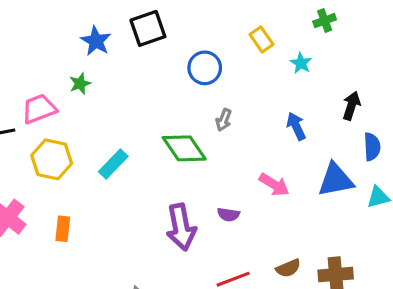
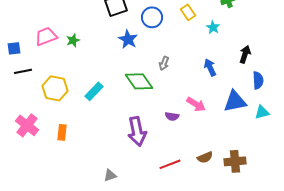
blue star: (96, 41) -> (128, 39), moved
blue circle: (205, 68) -> (152, 17), moved
pink trapezoid: (39, 109) -> (46, 36), moved
purple semicircle: (228, 215) -> (172, 116), moved

